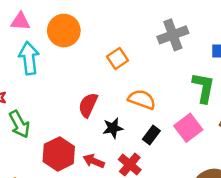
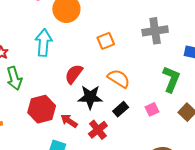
cyan arrow: (29, 58) -> (44, 43), moved
black star: (113, 128) -> (90, 97), size x1.4
pink square: (188, 128) -> (152, 109), size x0.6

